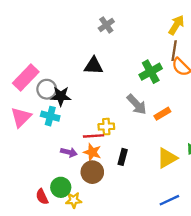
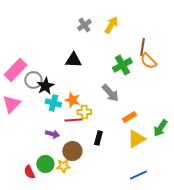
yellow arrow: (176, 25) -> (111, 25), moved
black star: (61, 96) -> (45, 86), turned -30
orange rectangle: (162, 114) -> (129, 117), moved
cyan cross: (50, 116) -> (53, 103), moved
orange star: (92, 152) -> (72, 100), moved
yellow star: (74, 200) -> (63, 166), moved

